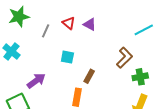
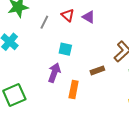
brown rectangle: (89, 76) -> (97, 70), moved, turned 40
purple arrow: (36, 81) -> (54, 73), moved, turned -36

